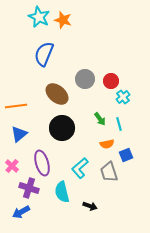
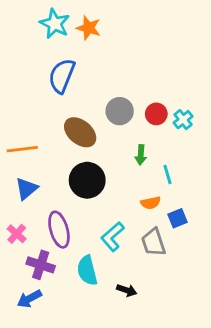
cyan cross: (123, 97) -> (183, 120), moved
green arrow: (100, 119) -> (141, 155), moved, turned 40

